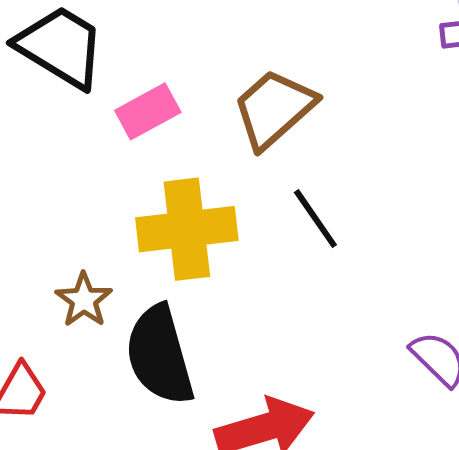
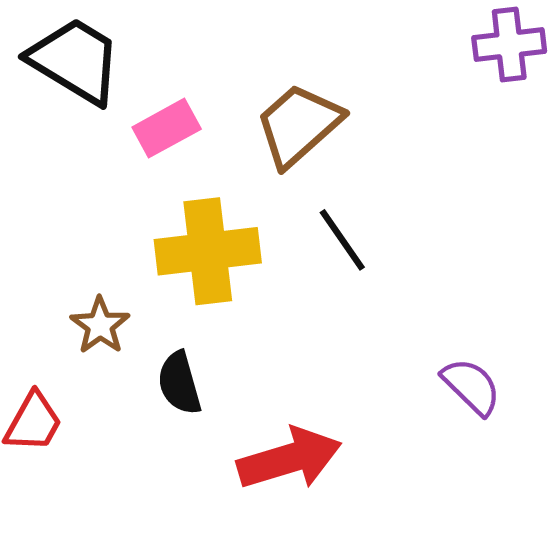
black semicircle: (160, 355) -> (179, 383), size x0.6

